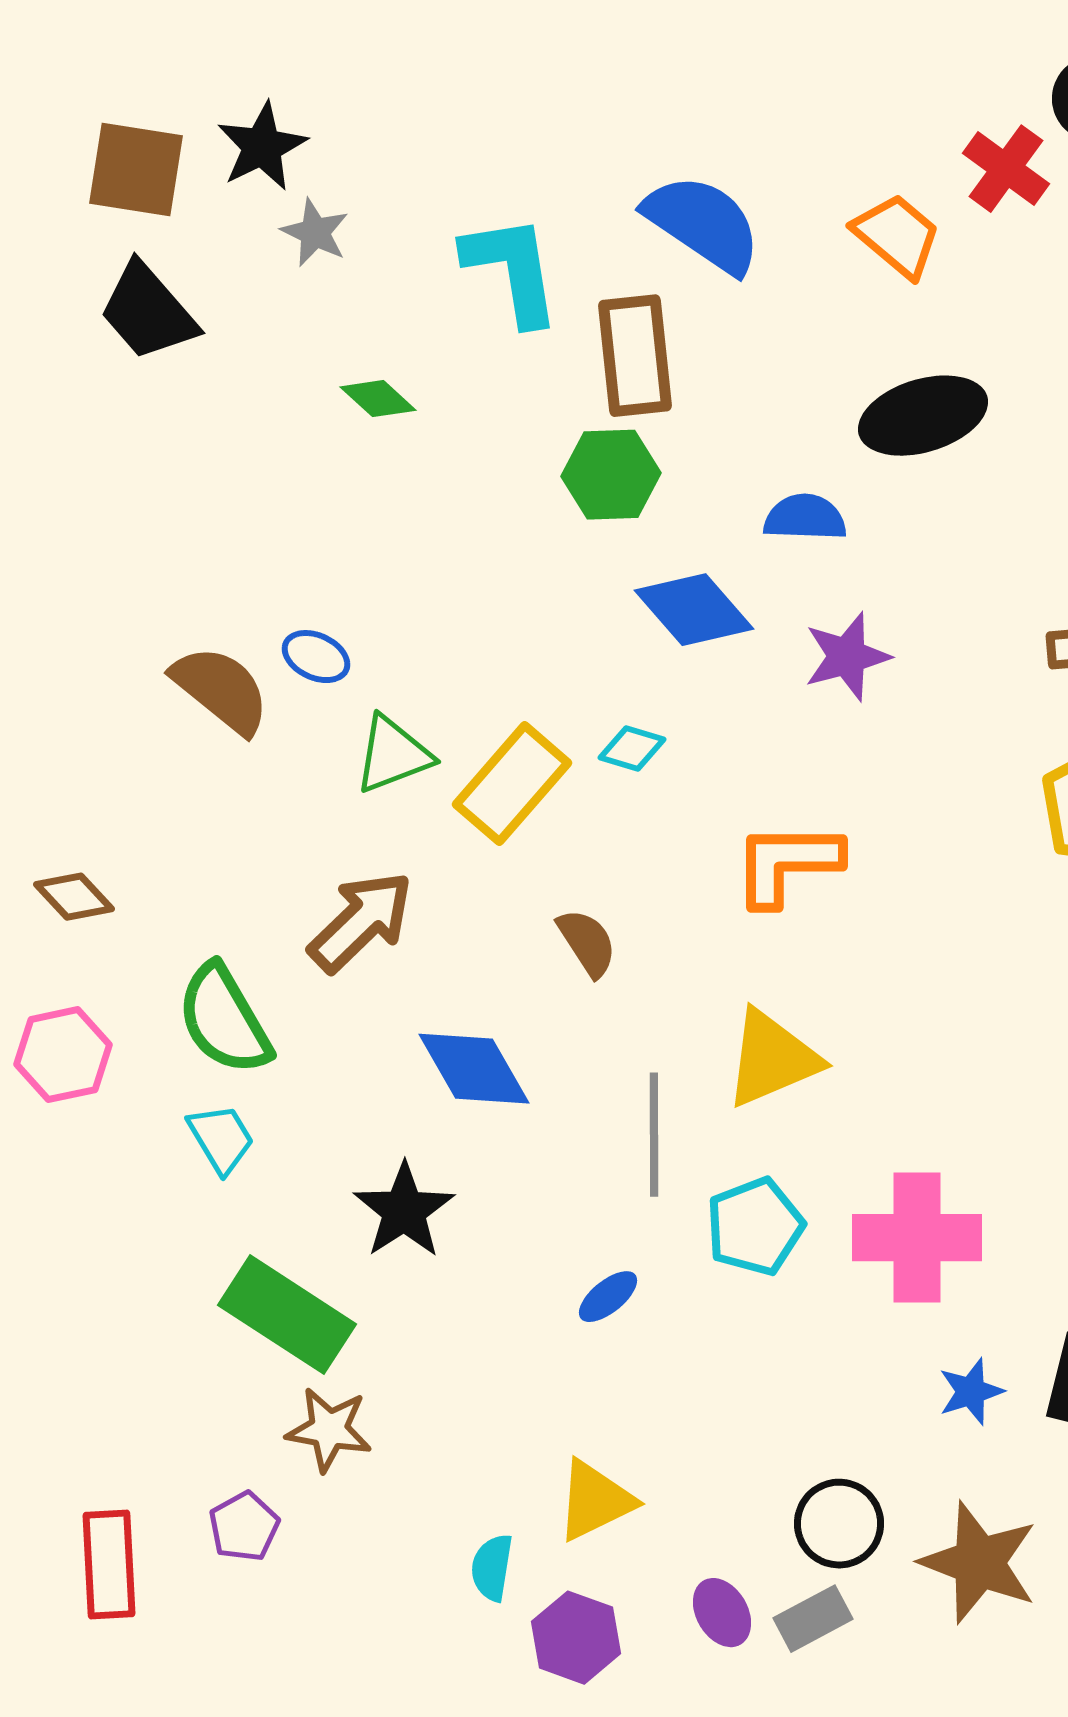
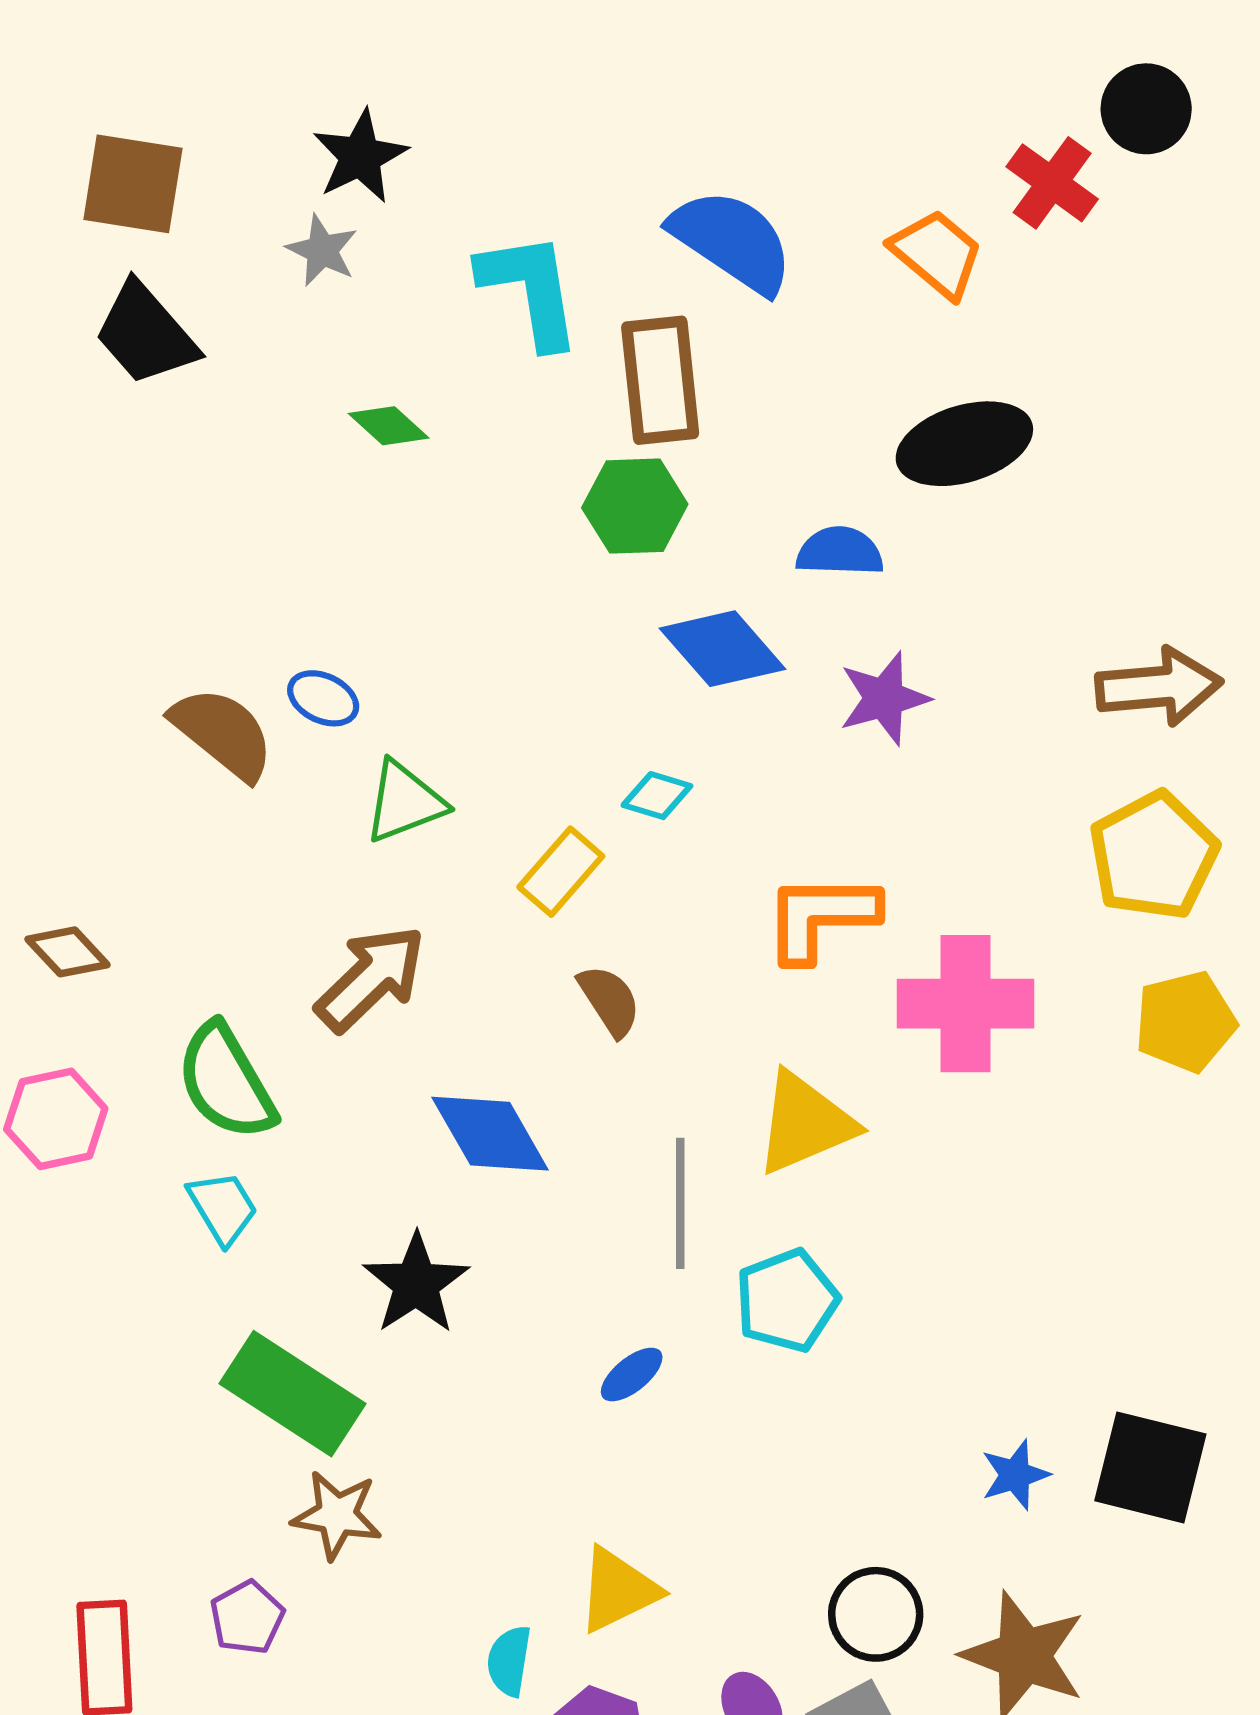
black star: (262, 147) -> (360, 156), moved
yellow rectangle: (512, 784) -> (561, 872), moved, size x0.7
pink cross: (917, 1238) -> (965, 1004), moved

